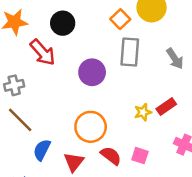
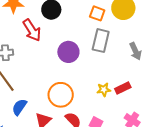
orange square: (120, 19) -> (97, 13), turned -35

